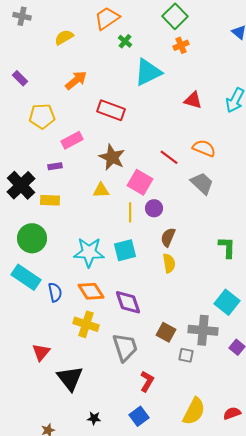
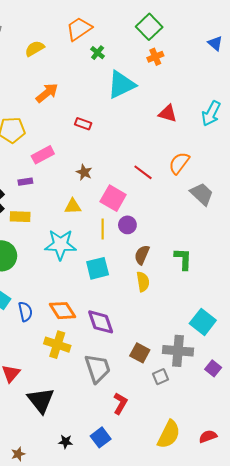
red rectangle: (111, 110) -> (83, 124), size x0.6
orange semicircle: (204, 148) -> (179, 163), turned -75
brown star: (112, 157) -> (84, 172), size x0.6
gray trapezoid: (202, 183) -> (202, 194), moved
green L-shape: (227, 247) -> (183, 259), moved
cyan star: (89, 252) -> (60, 245), moved
gray square: (186, 355) -> (160, 377), turned -35
blue square: (139, 416) -> (101, 437), moved

